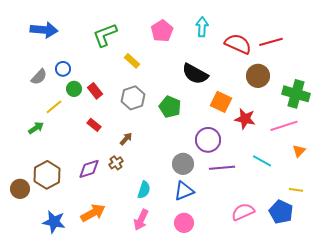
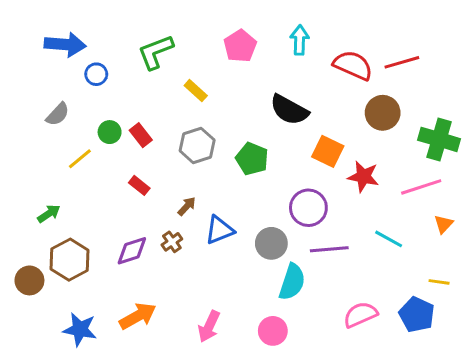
blue circle: (63, 69) -> (96, 74), moved
green arrow: (36, 128) -> (49, 214), moved
cyan semicircle: (144, 190) -> (292, 282), moved, size x1.4
blue triangle: (184, 191) -> (219, 230), moved

